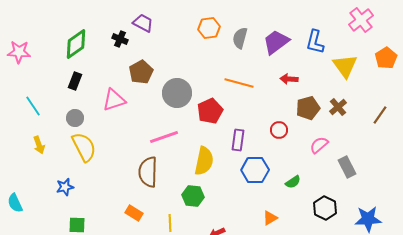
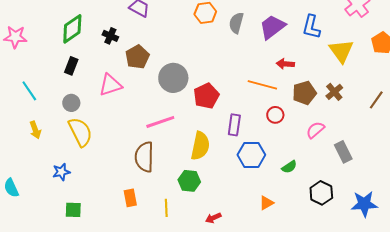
black cross: (120, 39) -> (110, 36), moved
orange line: (239, 83) -> (262, 85), moved
orange rectangle: (134, 213) -> (130, 198), turned 48

